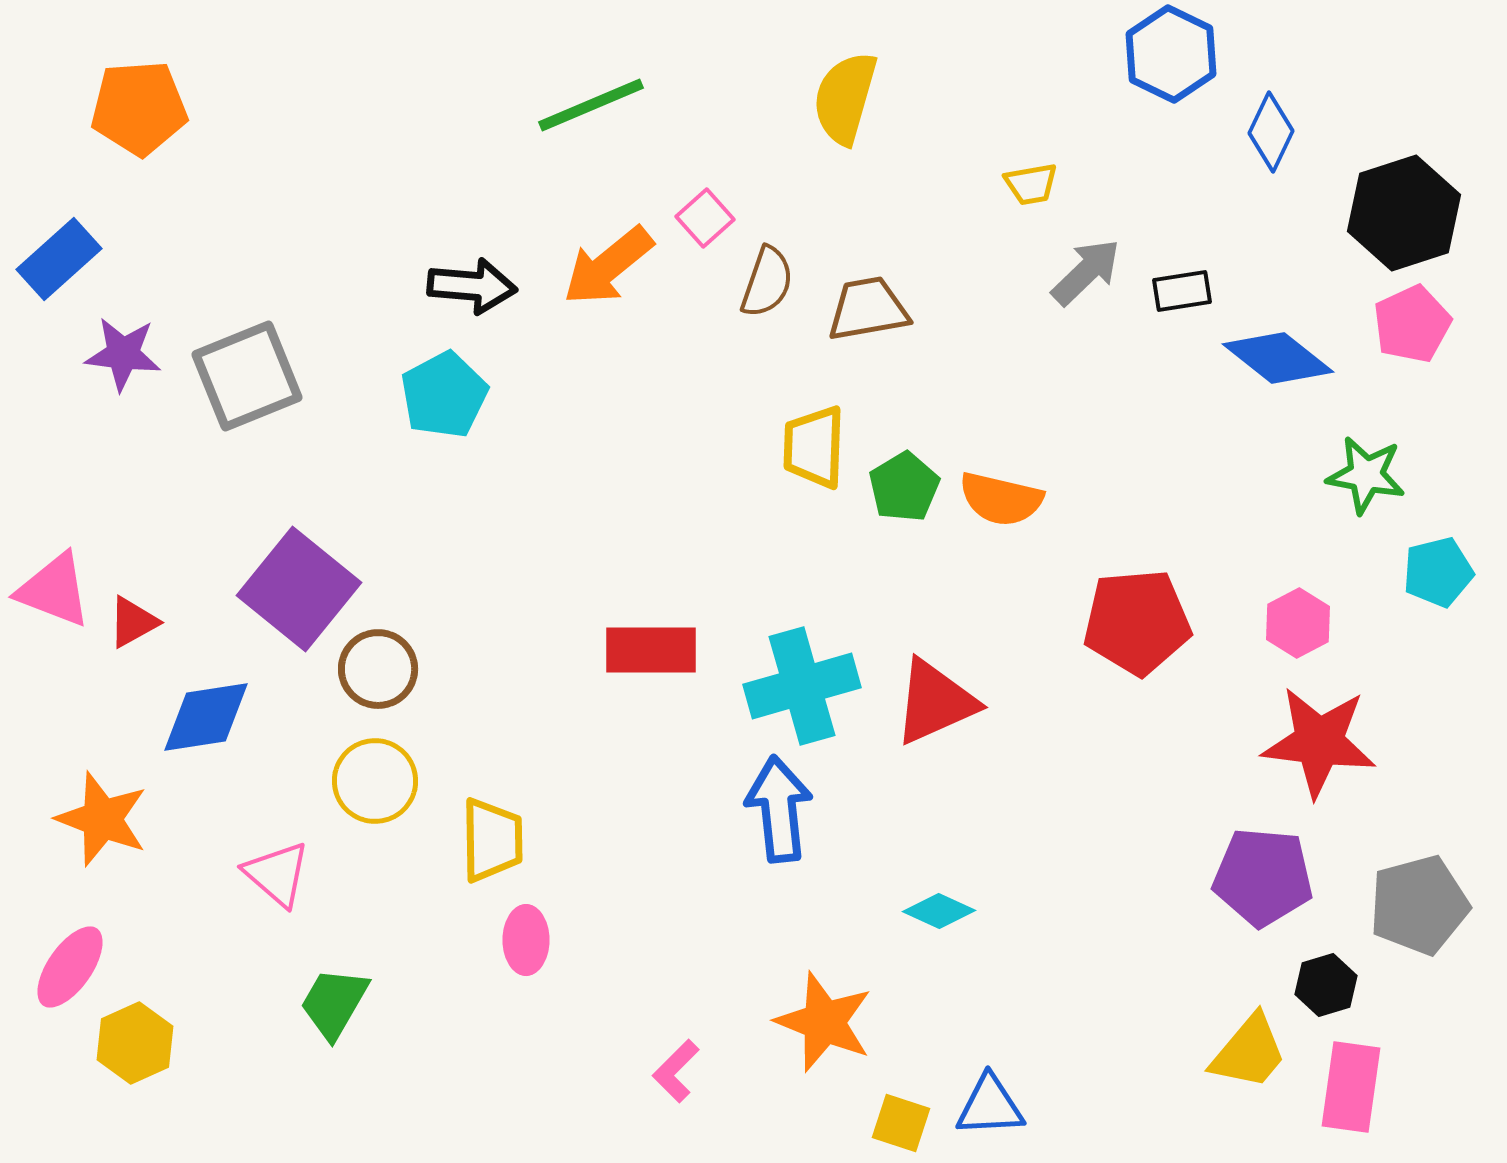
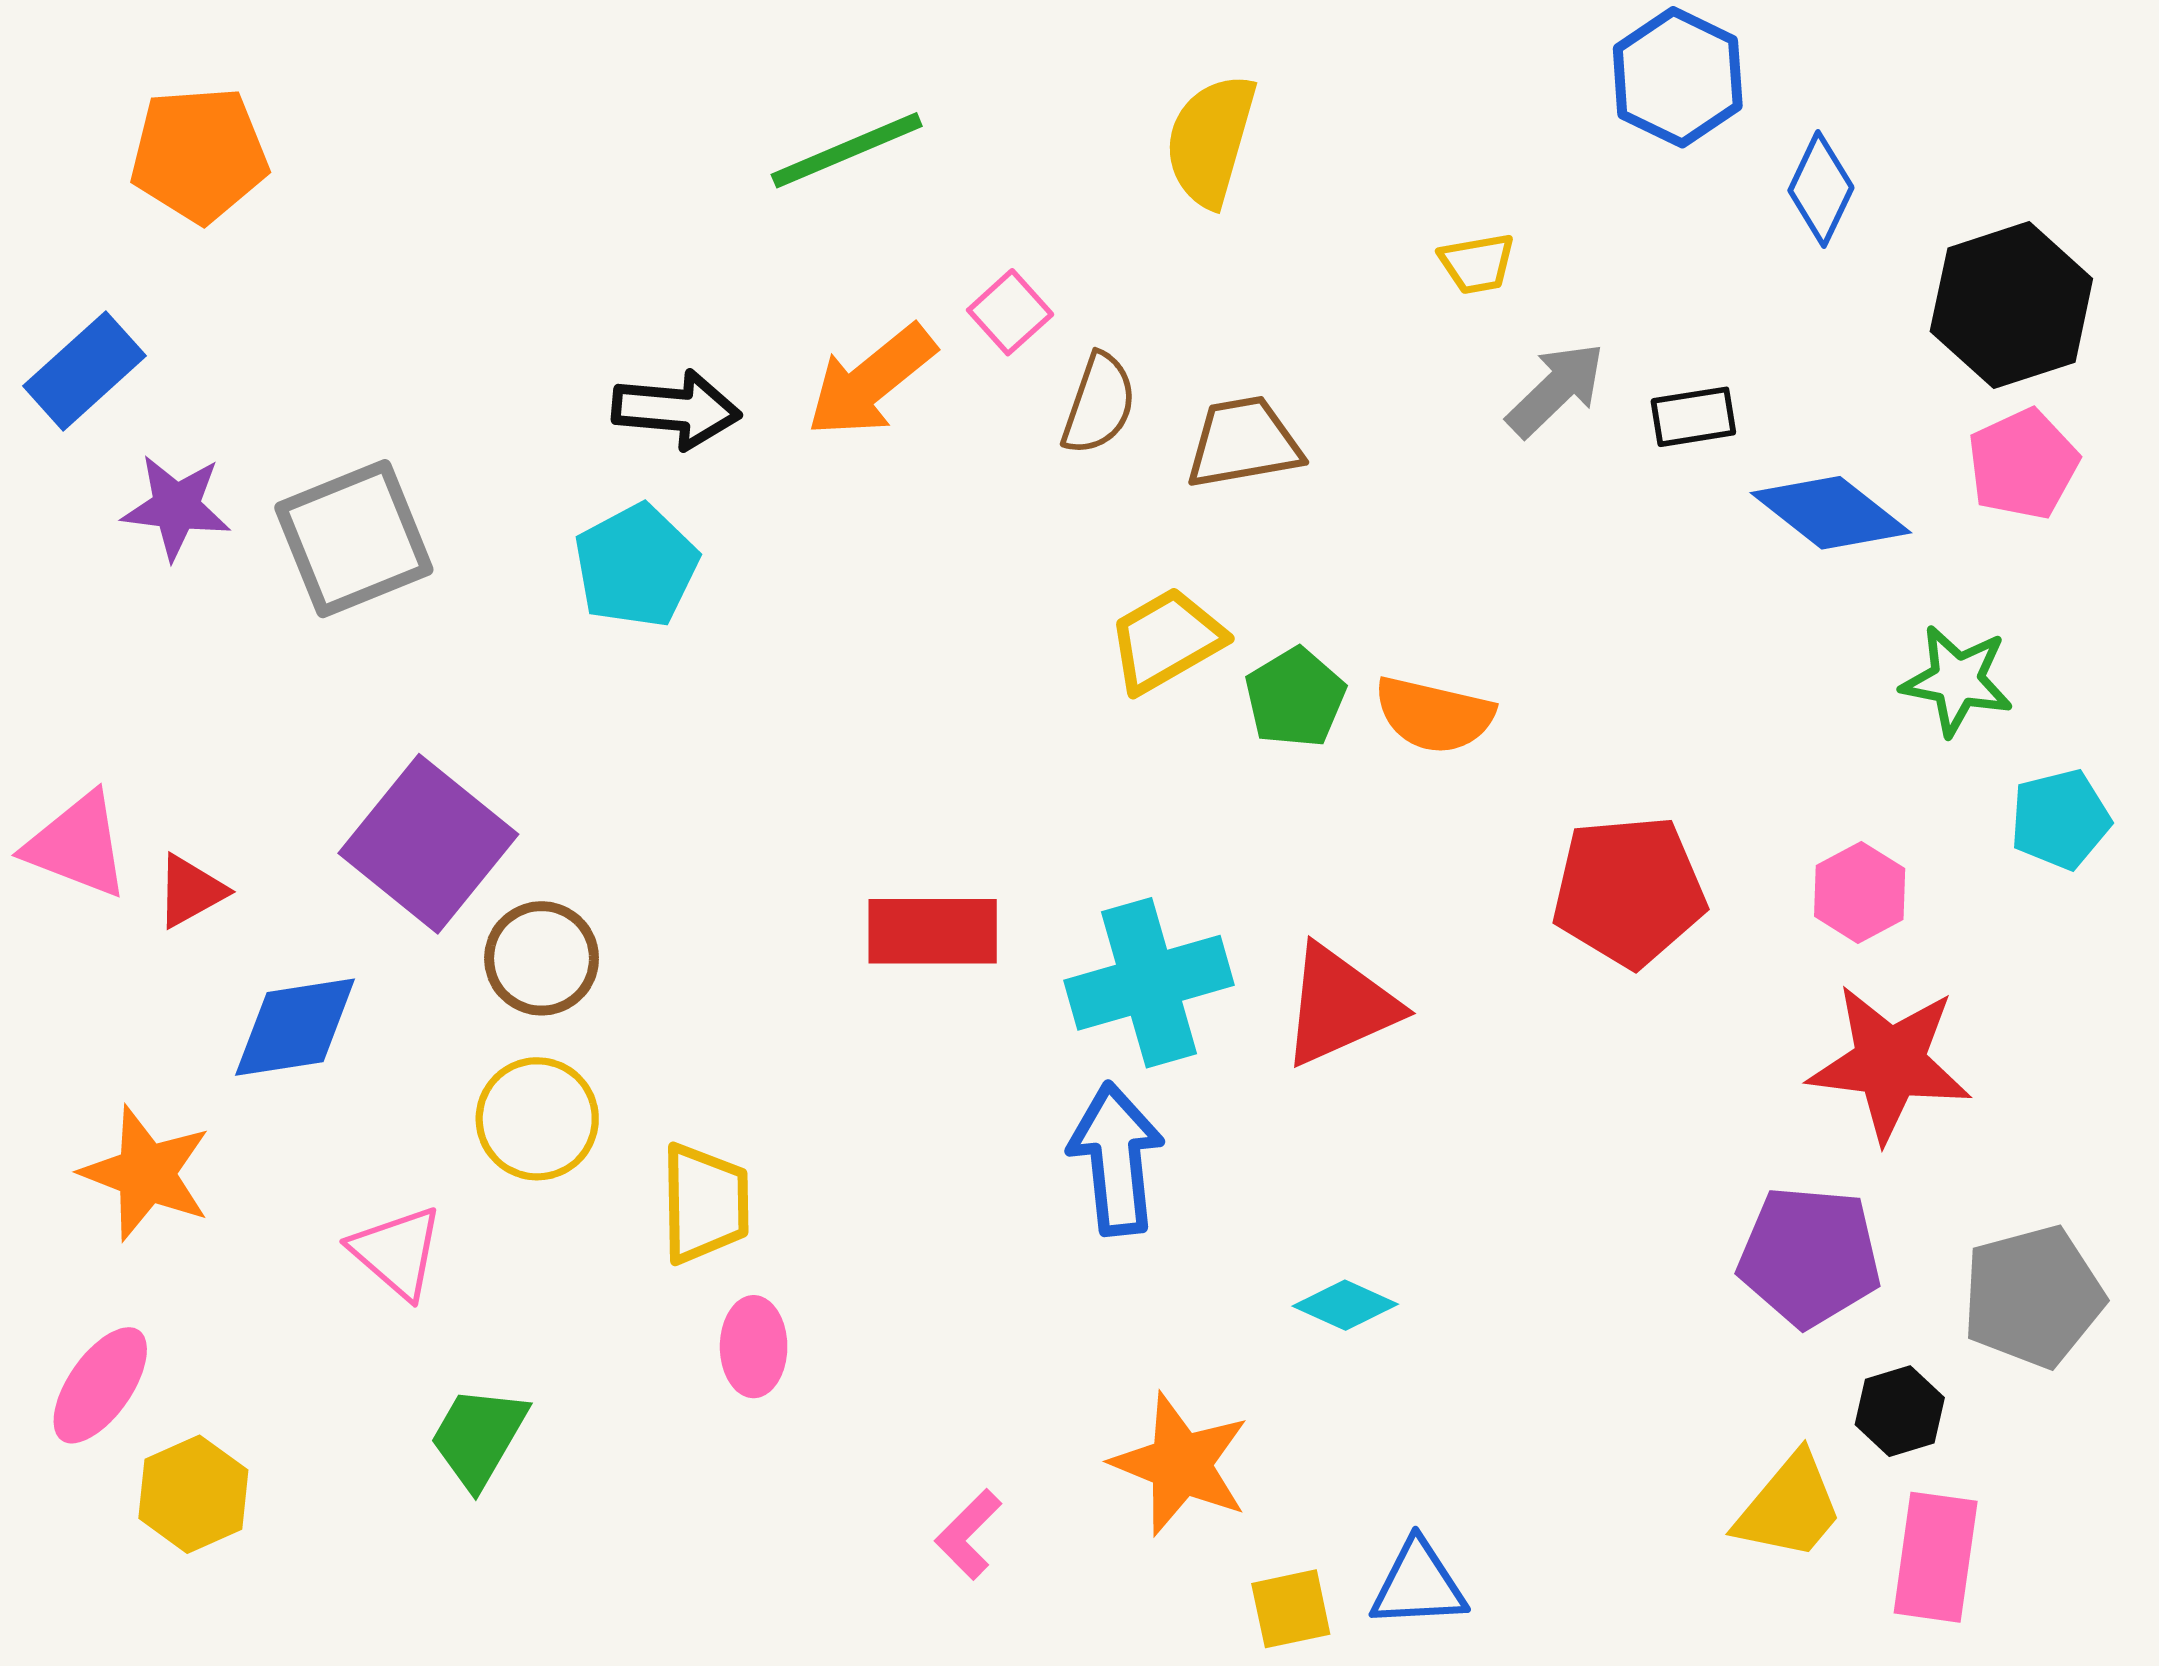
yellow trapezoid: (814, 447) -> (1166, 640), turned 58
yellow square: (901, 1123) -> (1291, 1609), turned -30

